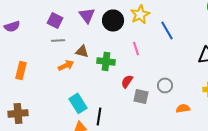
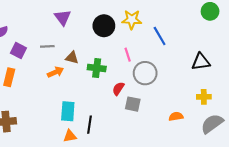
yellow star: (140, 14) -> (132, 20), turned 30
purple triangle: (87, 15) -> (63, 18), moved
purple square: (55, 20) -> (18, 50), moved
gray circle: (165, 85) -> (145, 73), moved, size x1.5
cyan rectangle: (78, 103) -> (68, 111), turned 36

